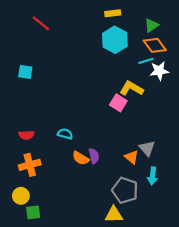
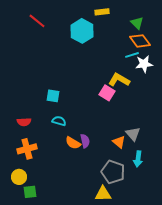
green triangle: (151, 25) -> (137, 23), turned -40
cyan hexagon: (115, 40) -> (82, 31), moved
cyan square: (25, 72) -> (53, 96), moved

